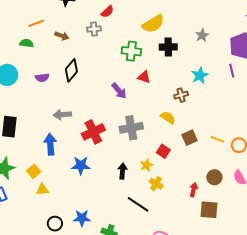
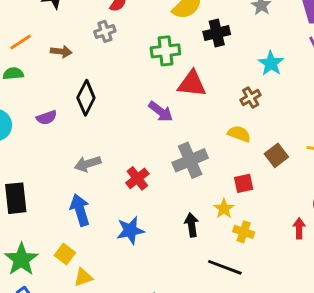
red triangle: (144, 77) -> (192, 84), size x1.5
red cross: (93, 132) -> (137, 178), size x0.7
red square: (163, 151) -> (244, 183), turned -32

